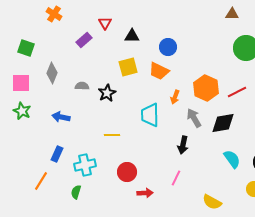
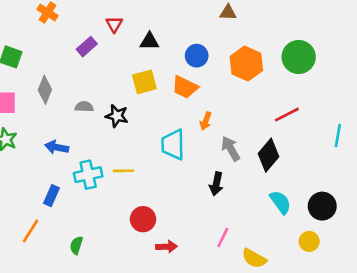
brown triangle: (232, 14) -> (228, 13), moved
orange hexagon: (206, 88) -> (246, 64), moved
black star: (107, 93) -> (117, 116), turned -30
black diamond: (223, 123) -> (269, 155), turned -40
cyan cross: (85, 165) -> (88, 175), moved
pink line: (176, 178) -> (223, 237), moved

